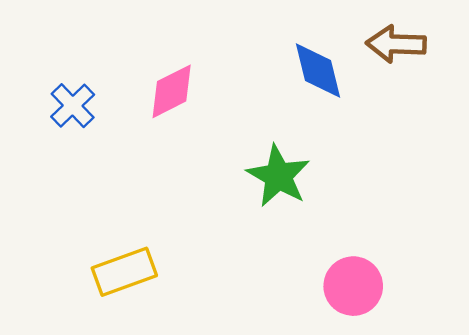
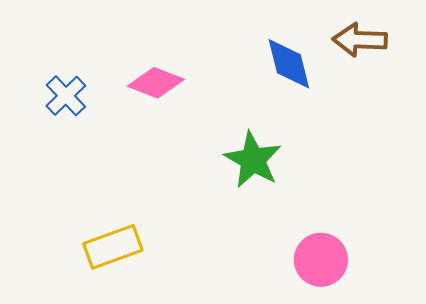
pink diamond: (172, 91) -> (156, 83), turned 48

